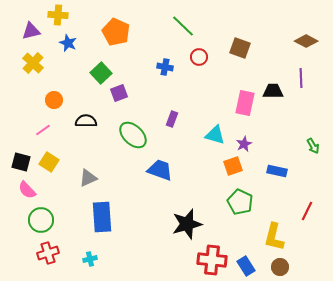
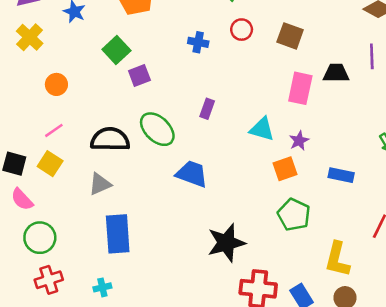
brown square: (240, 48) -> (290, 36), moved
black semicircle: (86, 121) -> (110, 139), moved, size x1.4
pink line: (43, 130) -> (54, 130), moved

